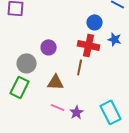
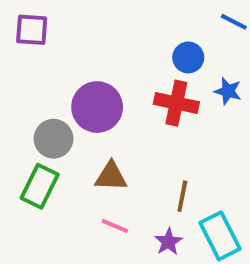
purple circle: (49, 47) -> (97, 107), size x1.6
brown line: (80, 67) -> (182, 196), moved
purple star: (77, 112) -> (168, 242), moved

